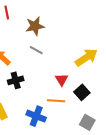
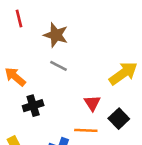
brown star: (35, 26) -> (56, 35), turned 30

